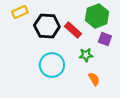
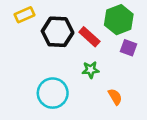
green star: (86, 55) -> (91, 70), moved
cyan circle: (52, 65) -> (53, 93), moved

